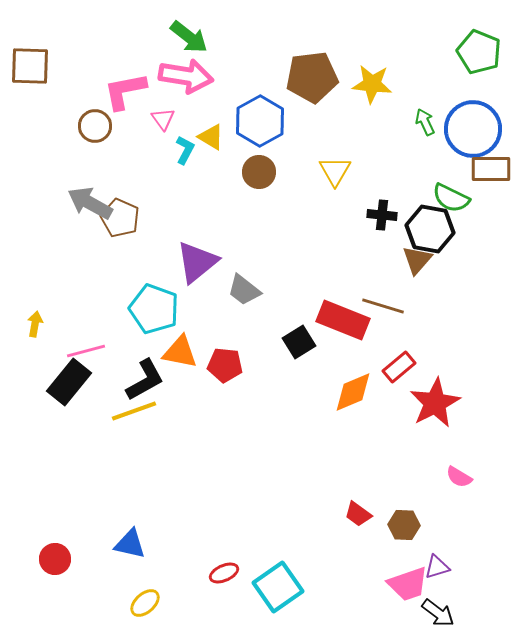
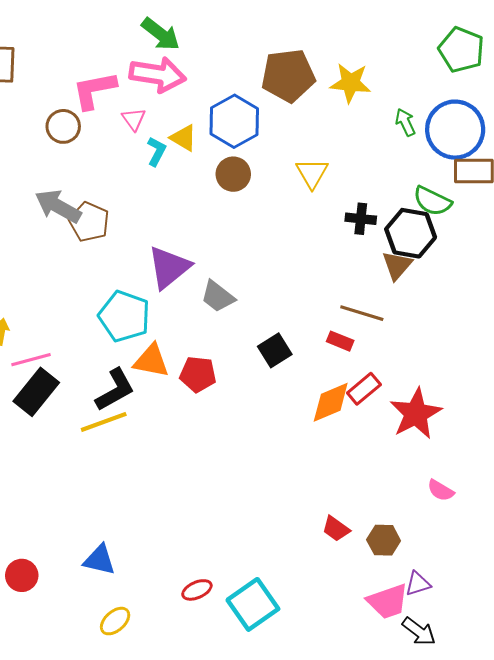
red rectangle: (343, 320) -> (340, 341), moved, size x0.5
pink line: (86, 351) -> (31, 360), moved
red rectangle: (399, 367) -> (364, 389), moved

